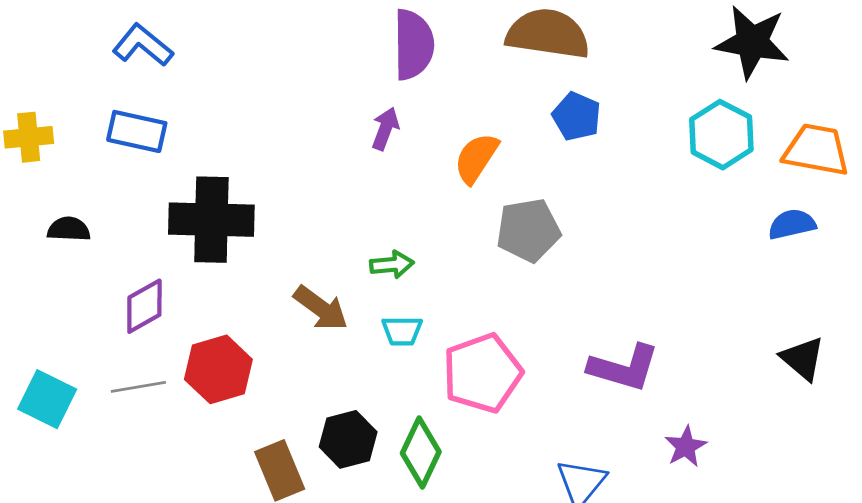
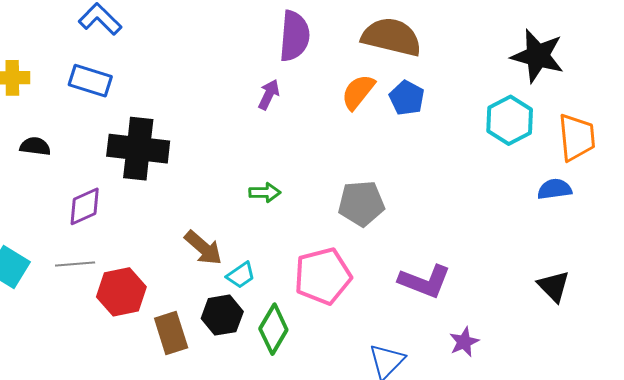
orange trapezoid: (816, 150) -> (577, 137), turned 69
orange semicircle: (476, 158) -> (358, 92), moved
gray pentagon: (528, 230) -> (361, 203), moved
brown arrow: (321, 308) -> (203, 248), moved
cyan trapezoid: (402, 331) -> (241, 275), moved, turned -40
red hexagon: (218, 369) -> (121, 292), moved

